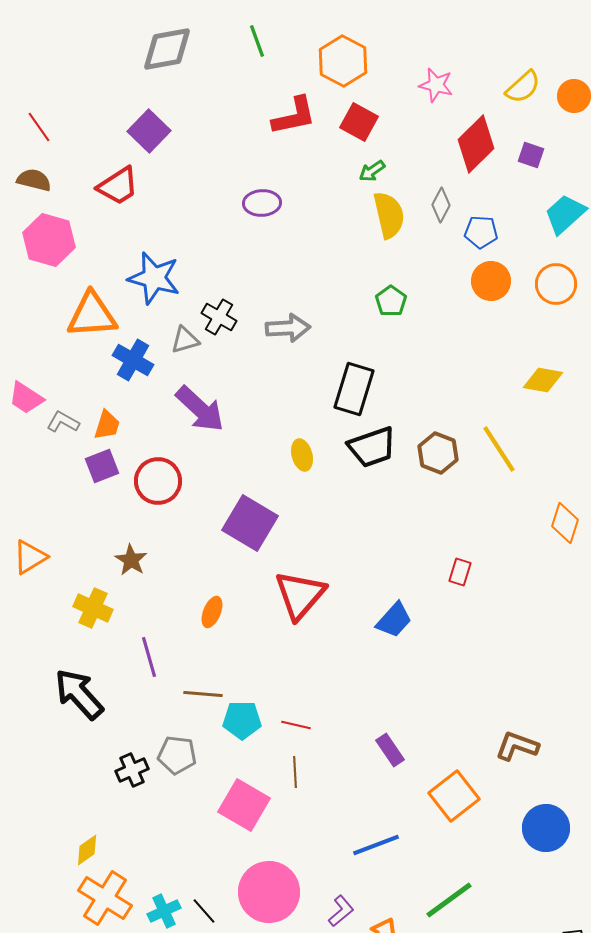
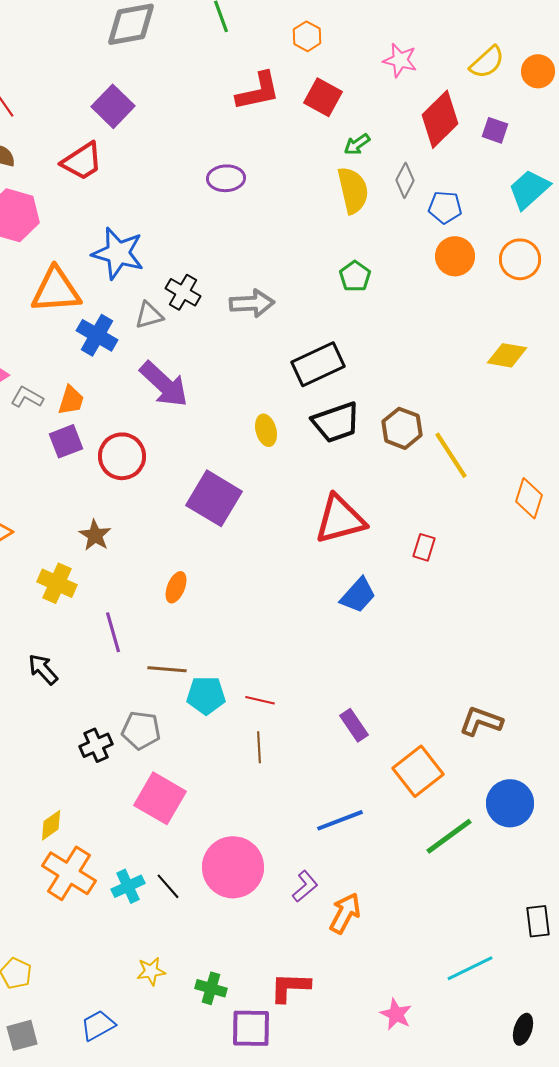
orange hexagon: (343, 61) -> (307, 36), size x0.6
green arrow: (372, 171) -> (357, 144), moved
black rectangle: (354, 389) -> (318, 364), turned 48
yellow line: (499, 449) -> (451, 455), moved
red triangle: (300, 595) -> (340, 519), moved, turned 34
black arrow: (79, 694) -> (43, 669), size x0.6
pink square: (244, 805) -> (160, 798), moved
green line: (449, 900) -> (449, 836), moved

